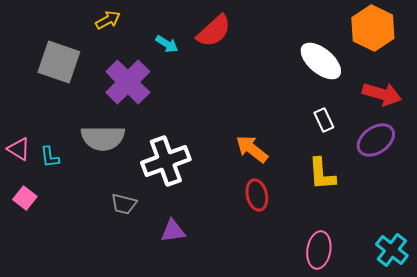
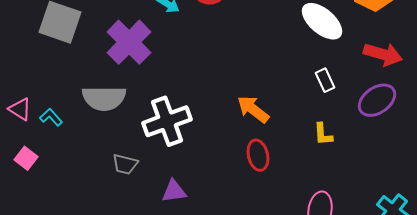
cyan L-shape: (50, 157) -> (51, 117), turned 145
yellow L-shape: (322, 174) -> (323, 134), size x0.7

